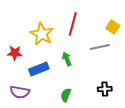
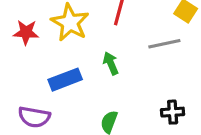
red star: (15, 53) -> (26, 32), moved

